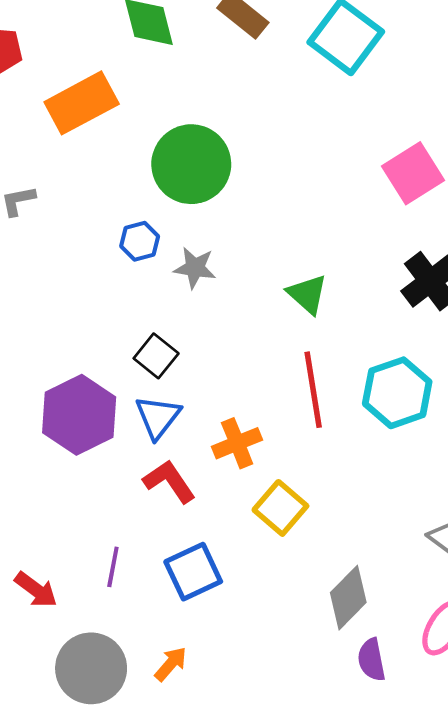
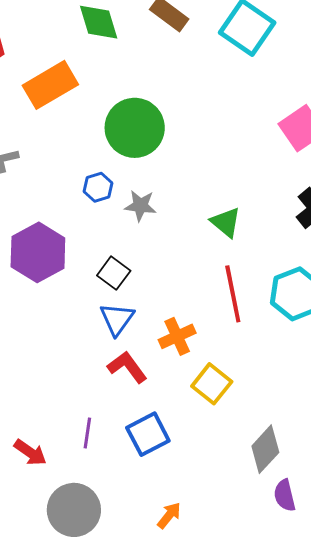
purple hexagon: (79, 415) -> (38, 252), moved
orange arrow: (171, 664) -> (169, 515), moved

